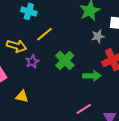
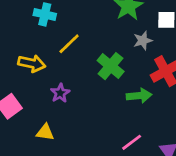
green cross: (65, 61) -> (111, 66), moved
purple star: (32, 62) -> (60, 93), moved

